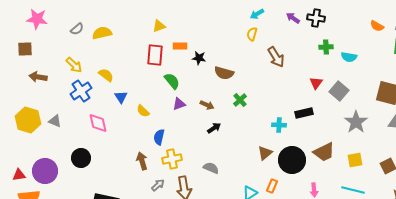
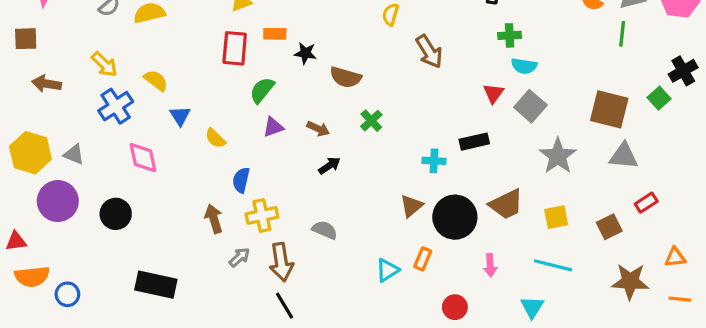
cyan semicircle: (349, 57) -> (524, 66), moved
green semicircle: (172, 81) -> (262, 90), turned -102
purple circle: (45, 171) -> (58, 201), moved

